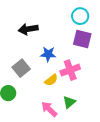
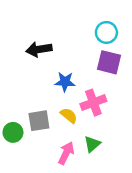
gray square: (21, 68) -> (39, 121), moved, turned 30
yellow semicircle: (51, 80) -> (69, 116), turned -104
pink arrow: (49, 109) -> (66, 153), turned 72

